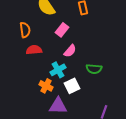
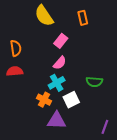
orange semicircle: (25, 30) -> (16, 48), moved
red semicircle: (34, 50) -> (15, 71), moved
pink semicircle: (70, 51) -> (60, 63), moved

